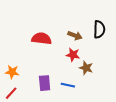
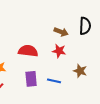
red semicircle: (42, 38) -> (28, 51), moved
brown star: (86, 68) -> (80, 71), moved

